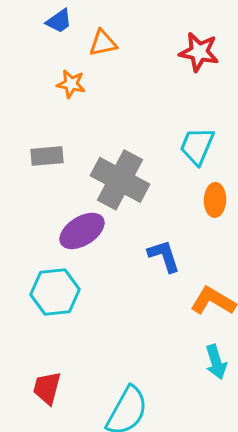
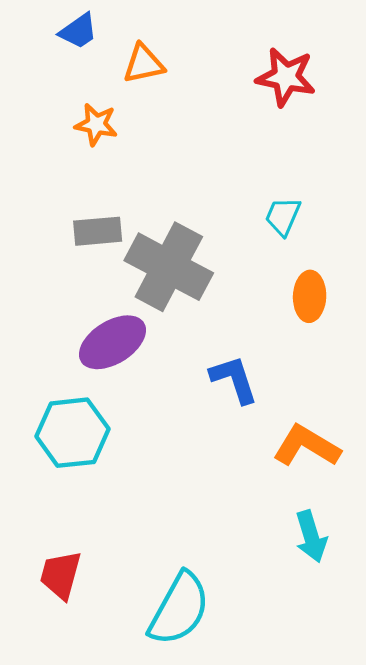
cyan trapezoid: (197, 146) -> (283, 216), size x0.7
gray rectangle: (47, 156) -> (98, 231), moved

